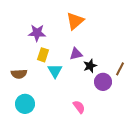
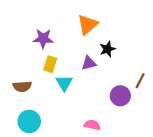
black star: (90, 66) -> (107, 49), moved
pink semicircle: (79, 107) -> (92, 125), turned -40

